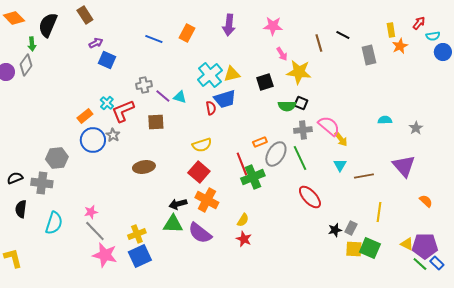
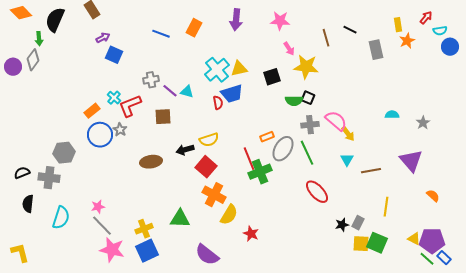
black arrow: (178, 204) -> (185, 150), moved
yellow semicircle: (243, 220) -> (229, 215), moved, size x1.5
purple semicircle: (200, 233) -> (207, 255), moved

